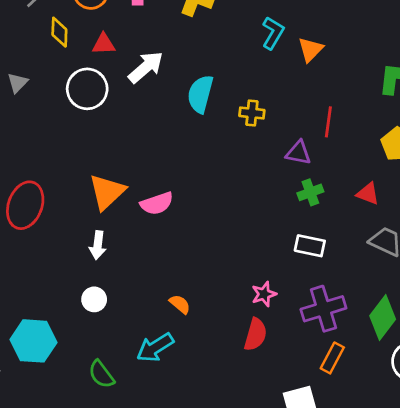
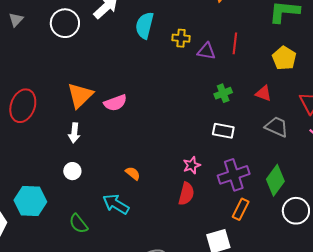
purple triangle: (298, 153) -> (206, 51), moved
cyan arrow: (155, 347) -> (116, 204), turned 64

